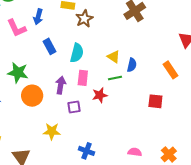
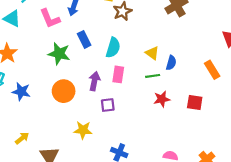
green star: (18, 73) -> (59, 54), moved
red star: (100, 95) -> (162, 99), moved

